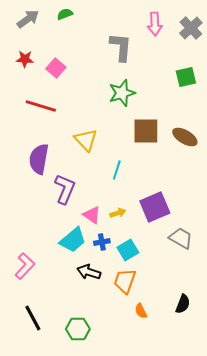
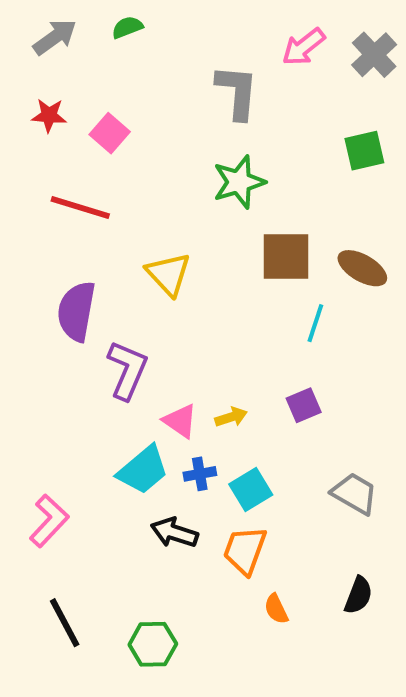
pink arrow: (155, 24) -> (304, 47), turned 55
cyan line: (117, 170) -> (315, 323), moved
purple square: (155, 207) -> (304, 405), size x0.6
gray trapezoid: (181, 238) -> (355, 493), moved

